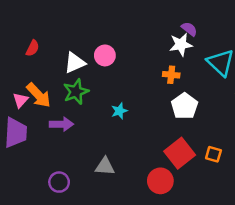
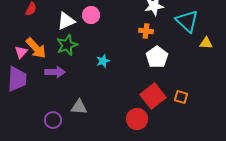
gray triangle: (105, 166) -> (79, 107), moved

